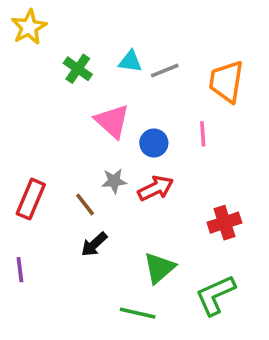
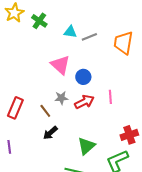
green cross: (78, 69) -> (39, 21), moved
pink line: (203, 134) -> (110, 97), moved
red cross: (224, 223) -> (129, 135), moved

